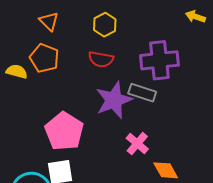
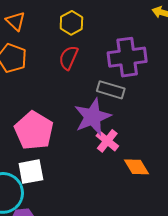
red semicircle: (101, 59) -> (69, 58), turned 105
purple star: (114, 100) -> (93, 117), moved

